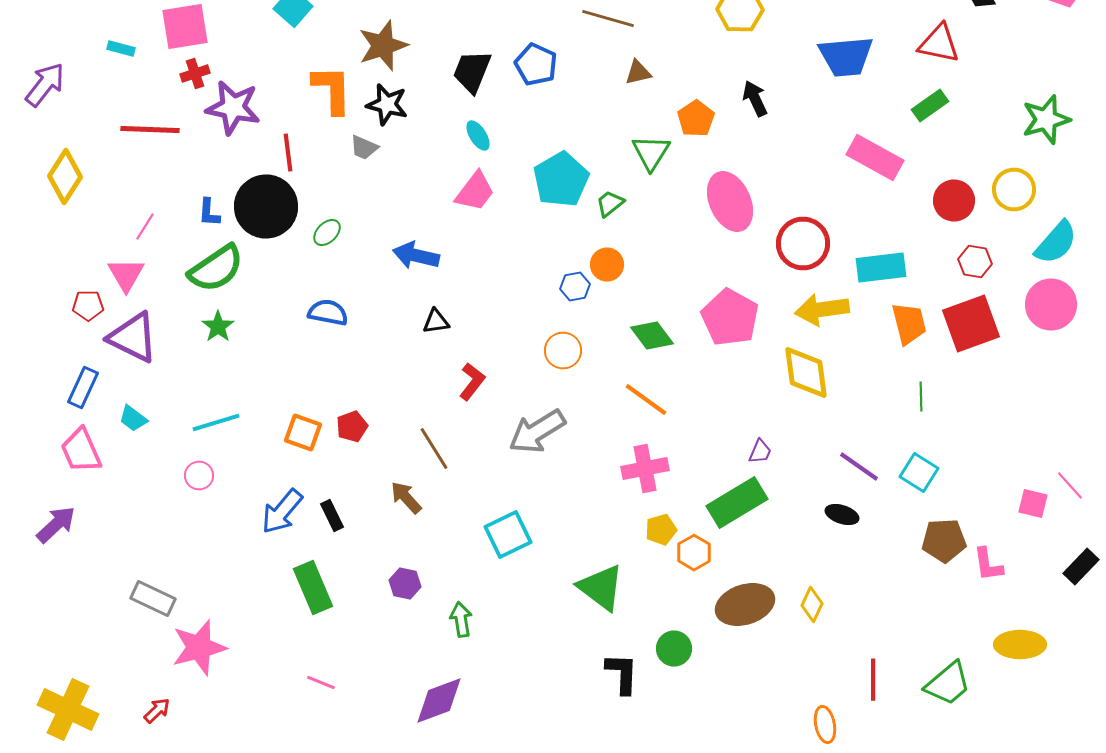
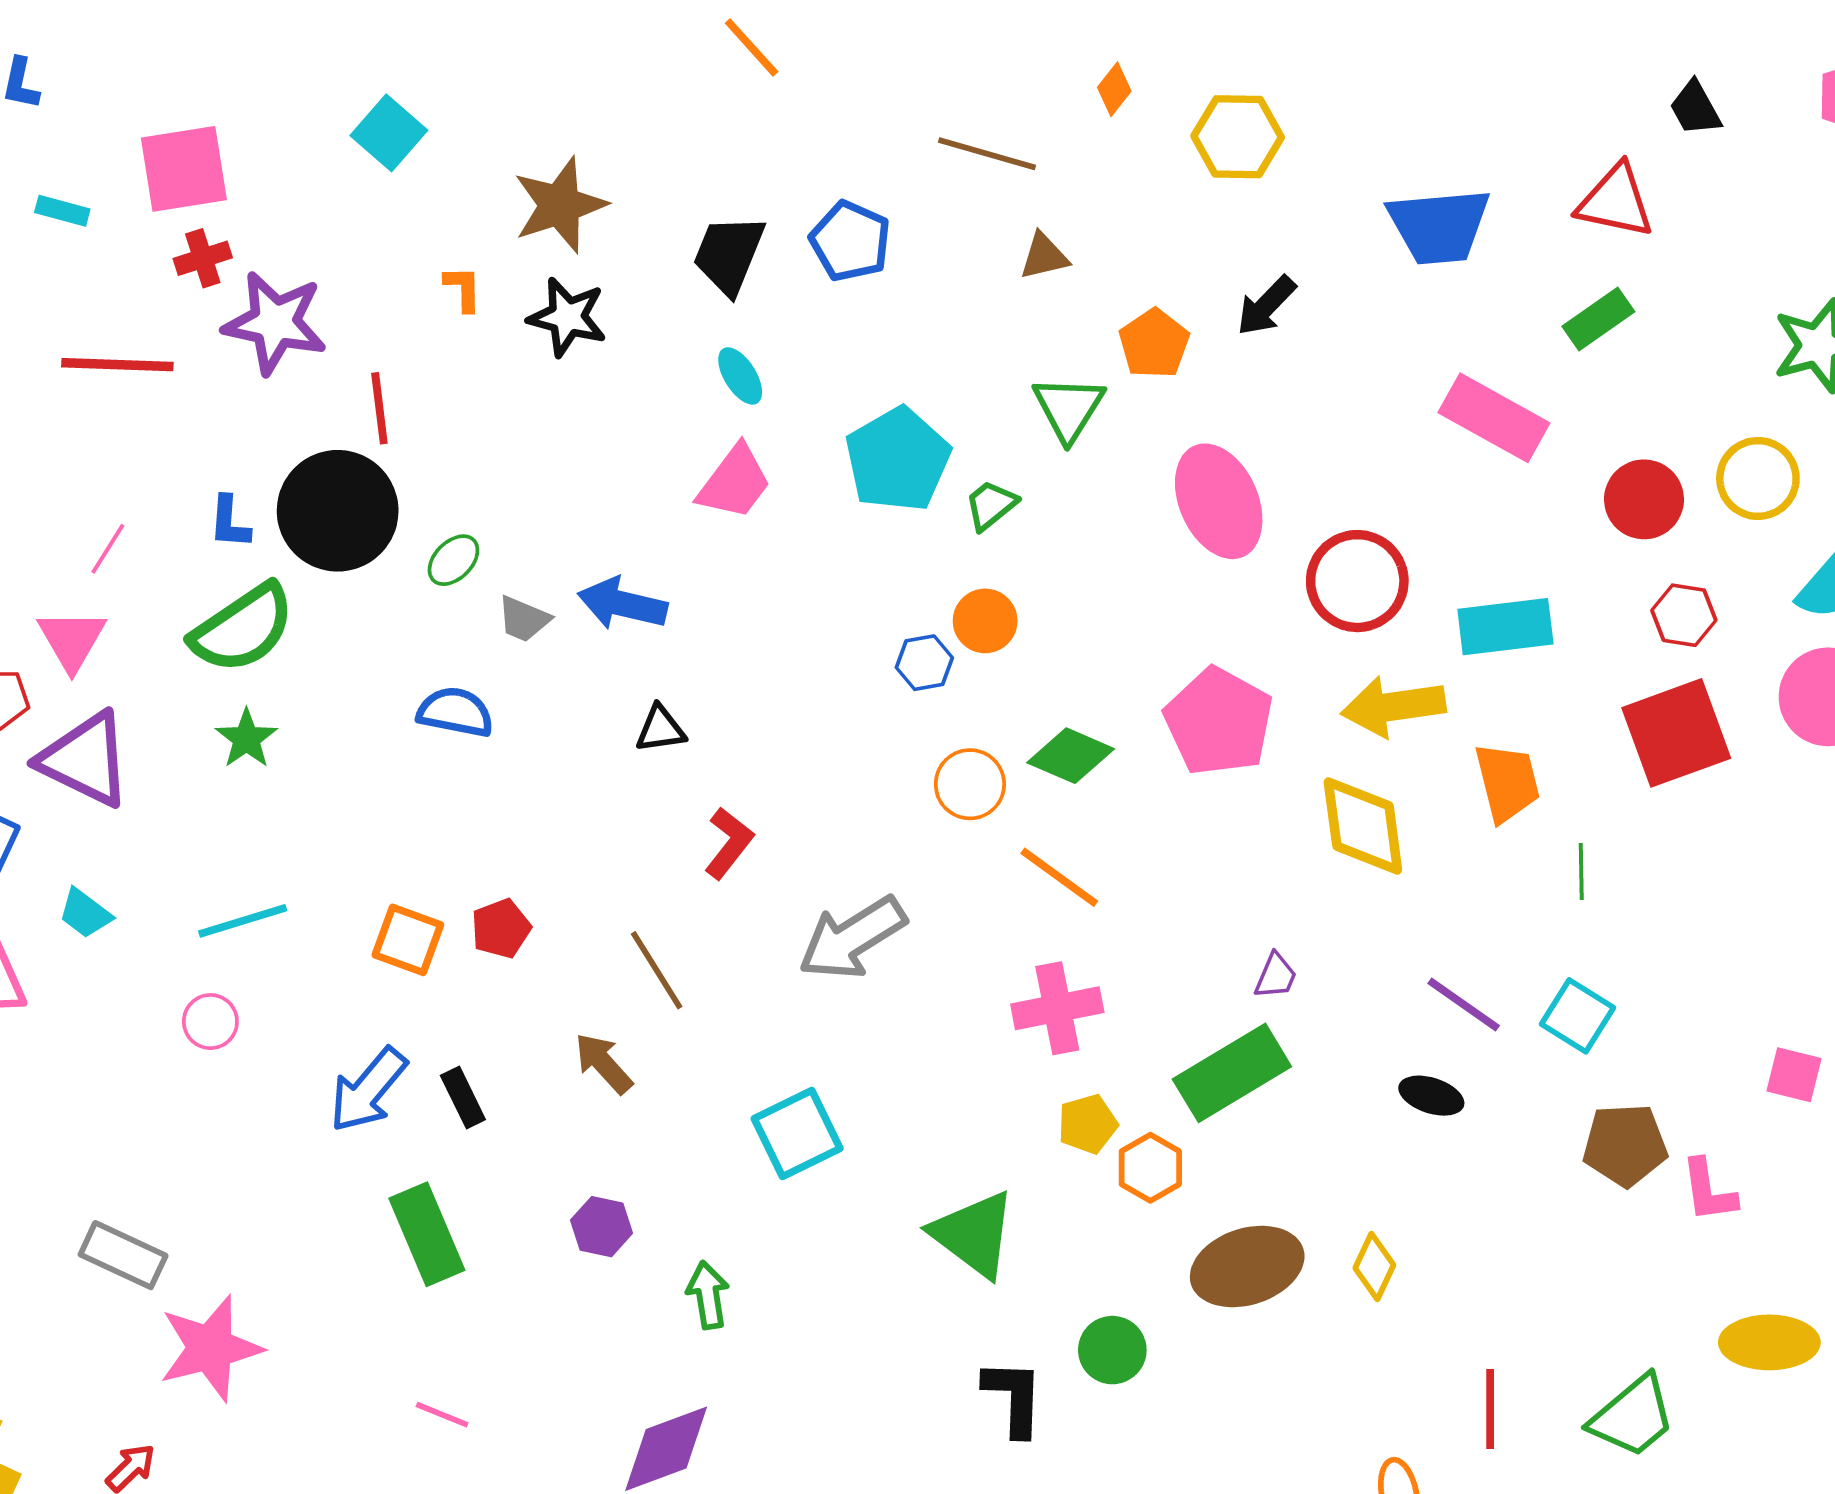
orange L-shape: (332, 90) -> (463, 289), size x0.5
black arrow: (755, 98) -> (1266, 306), turned -111
gray trapezoid: (364, 148) -> (524, 619), moved
orange trapezoid: (909, 324) -> (1507, 782), moved
green diamond: (652, 336) -> (1071, 756), turned -30
orange circle: (563, 350) -> (970, 784), moved

